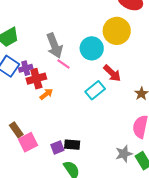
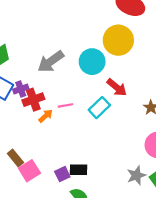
gray arrow: (54, 46) -> (51, 62), turned 80
pink line: (64, 64) -> (65, 105), moved, turned -40

